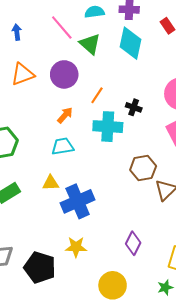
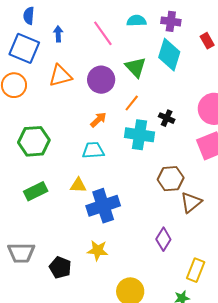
green triangle: (90, 44) -> (136, 67), moved
purple diamond: (133, 243) -> (163, 239), moved
black pentagon: (40, 267) -> (60, 267), size x0.7

